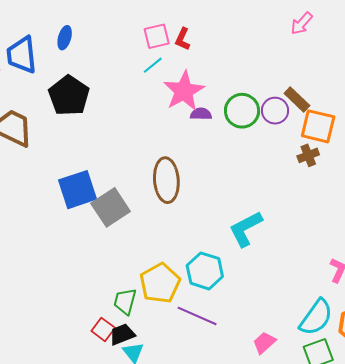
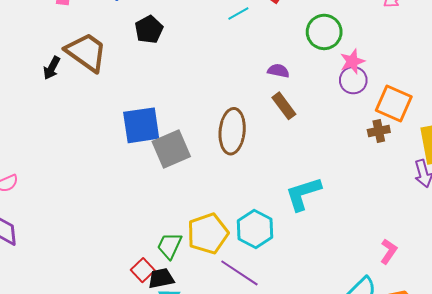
pink star: (184, 91) -> (352, 61), moved, size x0.6
black pentagon: (69, 96) -> (149, 30), size x0.7
brown rectangle: (297, 99) -> (284, 106), moved
green circle: (242, 111) -> (324, 32), moved

